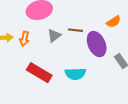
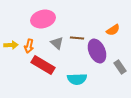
gray triangle: (54, 36) -> (57, 43), turned -40
red rectangle: (39, 73) -> (43, 65), moved

